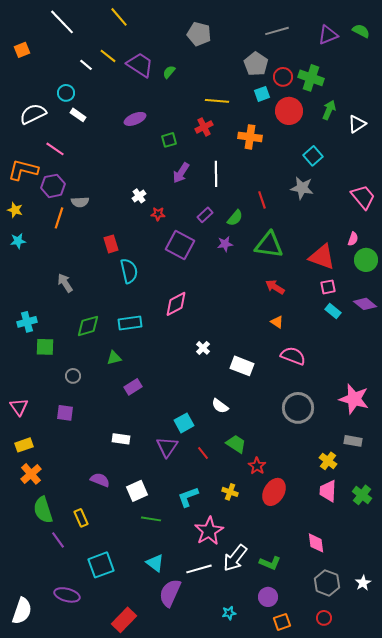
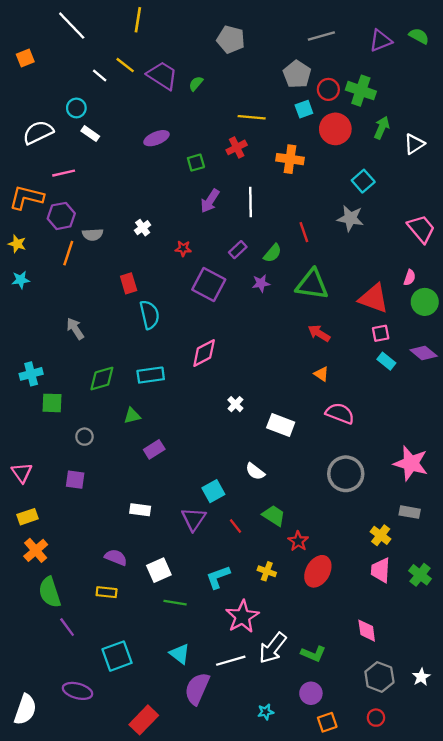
yellow line: (119, 17) -> (138, 20), turned 50
pink line: (55, 149) -> (64, 173), turned -48
white cross: (139, 196) -> (143, 228), moved
yellow rectangle: (81, 518) -> (107, 592), moved, turned -60

